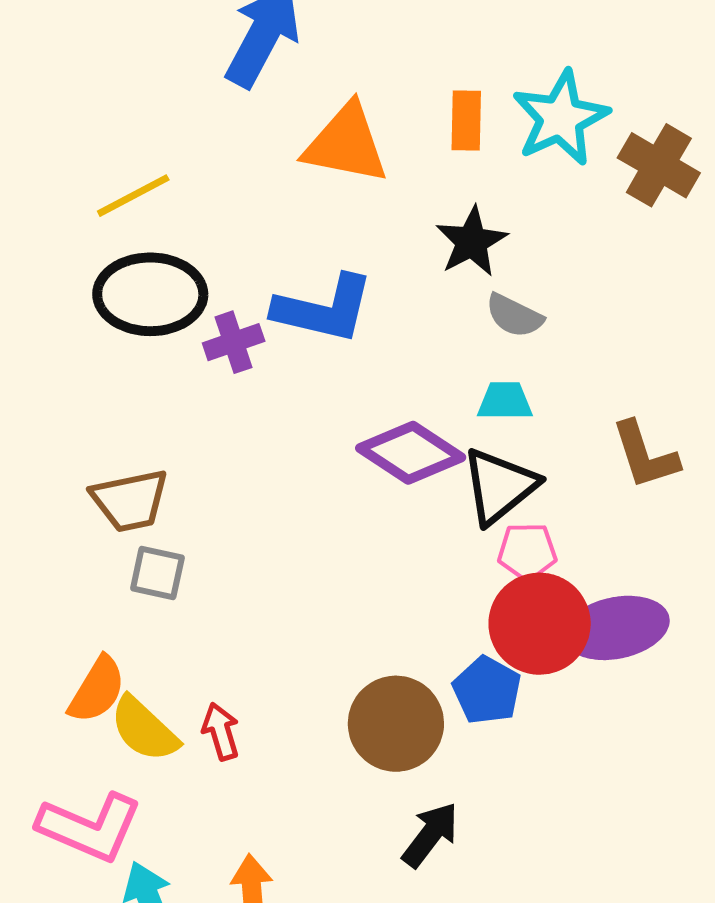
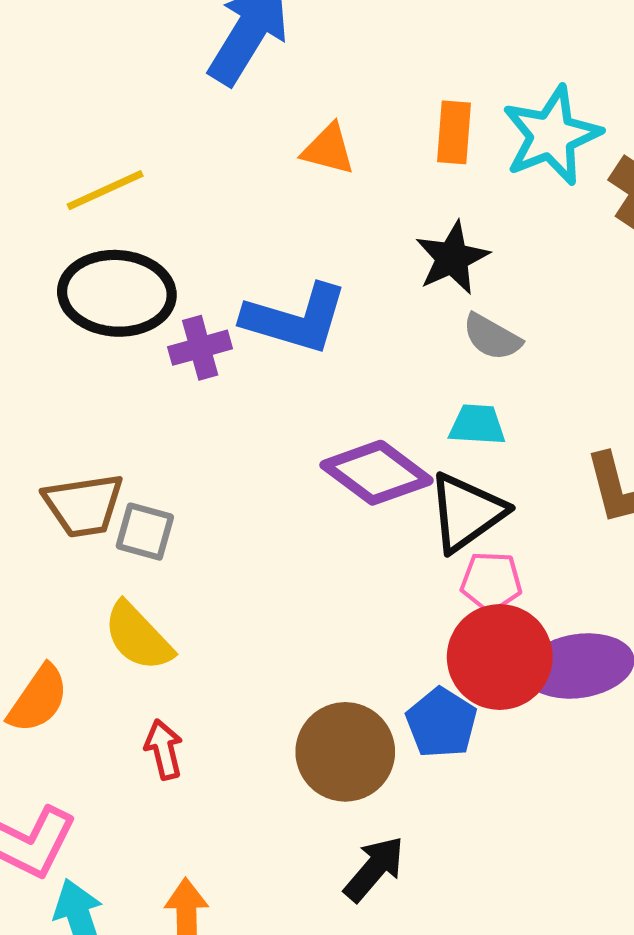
orange triangle: (346, 144) -> (328, 149), size x0.6
gray square: (157, 573) -> (145, 532), moved
yellow semicircle: (144, 729) -> (138, 637), moved

